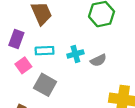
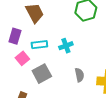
gray semicircle: (98, 60) -> (79, 75), moved, turned -72
gray square: (45, 85) -> (42, 74), turned 36

